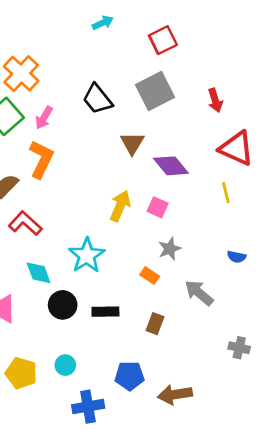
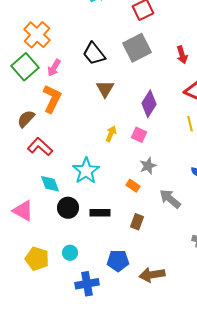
brown triangle: (132, 143) -> (105, 89), moved
purple diamond: (171, 166) -> (149, 104), turned 72
yellow arrow: (120, 206) -> (111, 134), size x0.7

